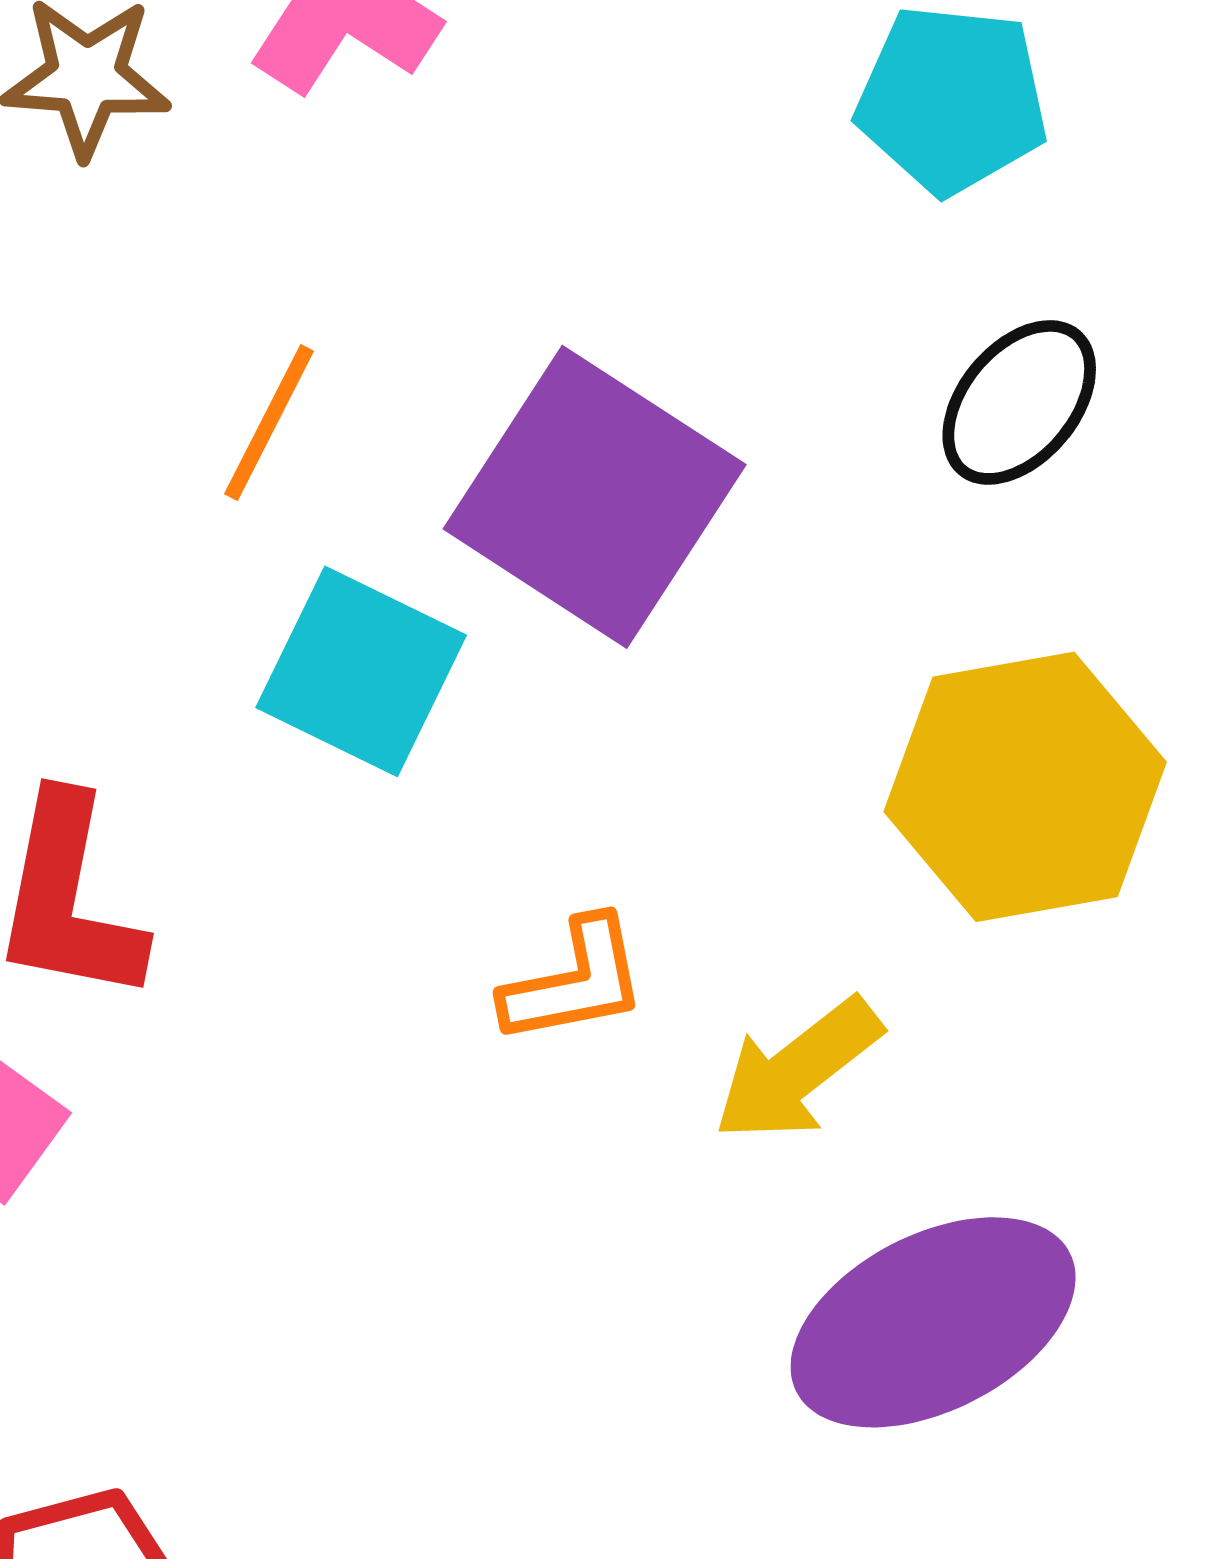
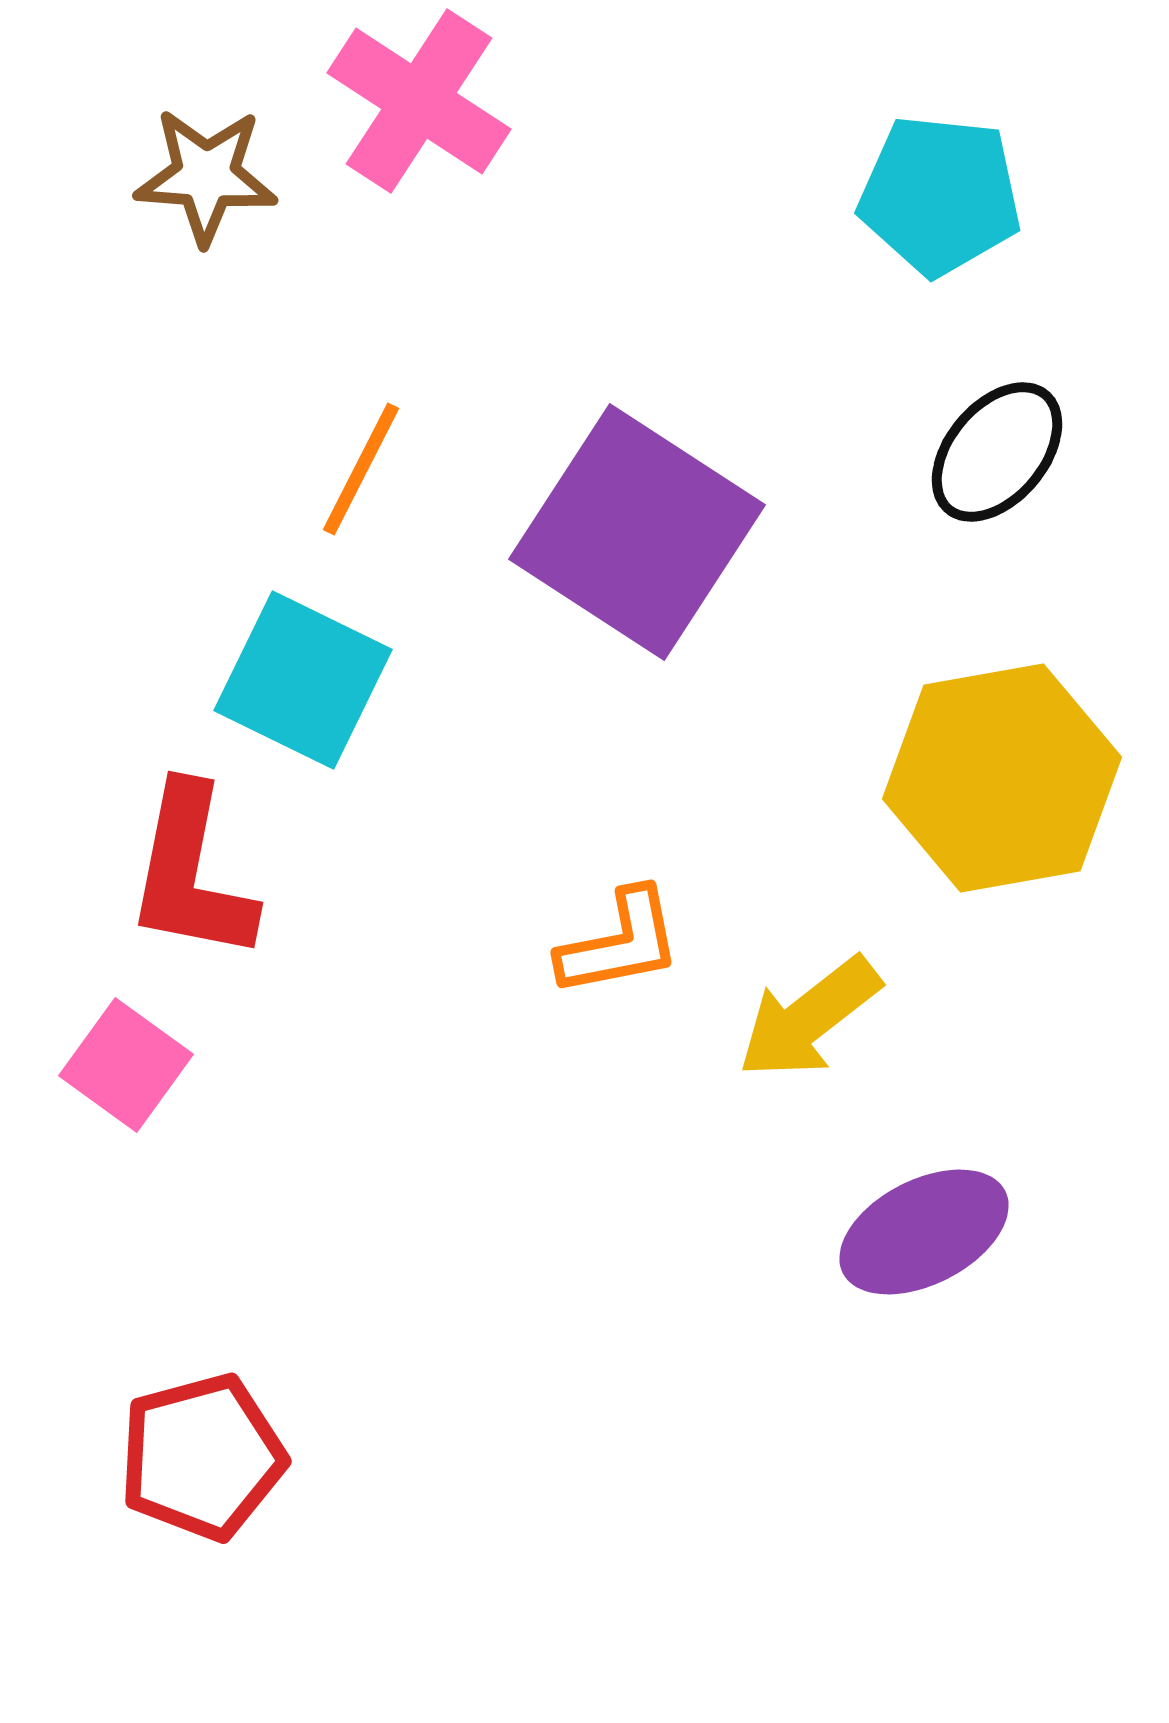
cyan square: (361, 671) -> (303, 680), moved
purple ellipse: (933, 1322) -> (924, 1232), size x0.7

